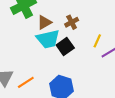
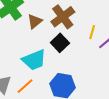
brown cross: (72, 22) -> (63, 17), size x1.6
cyan trapezoid: (48, 39) -> (34, 60), moved

